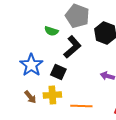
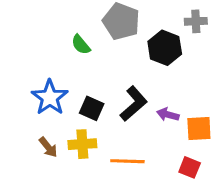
green semicircle: (51, 31) -> (81, 45), turned 32
black L-shape: (72, 47) -> (134, 104), moved

